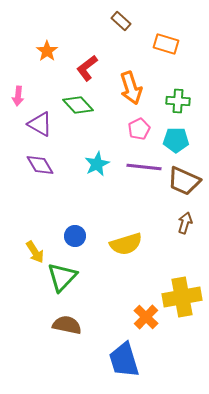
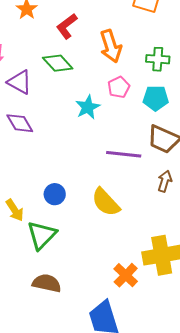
cyan star: (97, 164) -> (88, 107), moved
purple line: (144, 167) -> (124, 154), moved
yellow semicircle: (126, 244) -> (106, 202), turned 64

